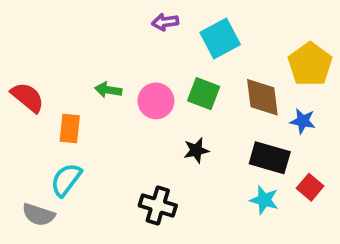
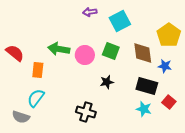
green arrow: (108, 90) -> (59, 49), size x1.5

